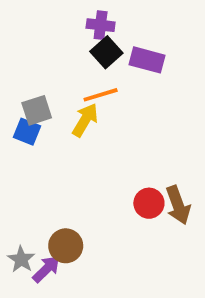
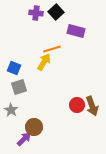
purple cross: (101, 25) -> (36, 13), moved
black square: (106, 52) -> (56, 12), moved
gray square: (37, 110) -> (19, 87), moved
gray star: (21, 259) -> (11, 110), moved

